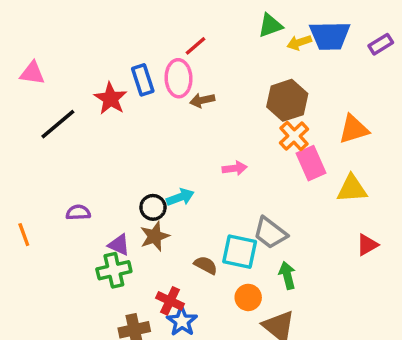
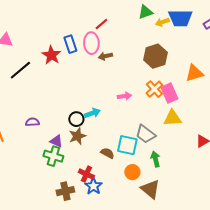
orange cross: (294, 136) -> (154, 89), moved
yellow triangle: (352, 189) -> (172, 118), moved
green cross: (114, 270) -> (53, 156), turned 30

